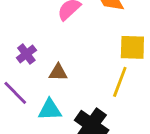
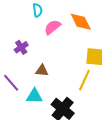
purple cross: (26, 54) -> (21, 47), moved

